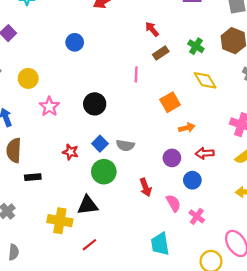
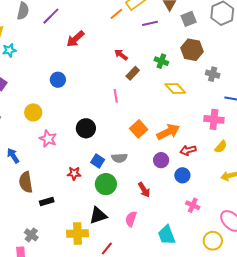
yellow circle: (28, 78) -> (33, 112), moved
orange square: (170, 102) -> (139, 129), moved
orange arrow: (187, 128) -> (168, 132), size x1.6
pink semicircle: (173, 203) -> (131, 219), moved, turned -119

